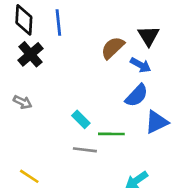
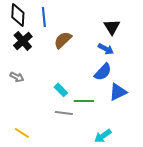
brown semicircle: (113, 48) -> (63, 40), moved

